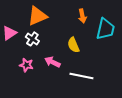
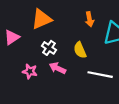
white cross: (32, 39) -> (49, 48), moved
white line: (81, 76) -> (100, 75), moved

